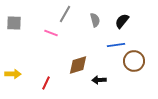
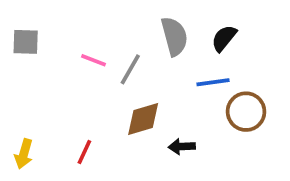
gray line: (65, 14) -> (130, 69), moved
gray semicircle: (95, 20) -> (174, 36), size x1.5
yellow arrow: (13, 74) -> (24, 154), moved, turned 105

